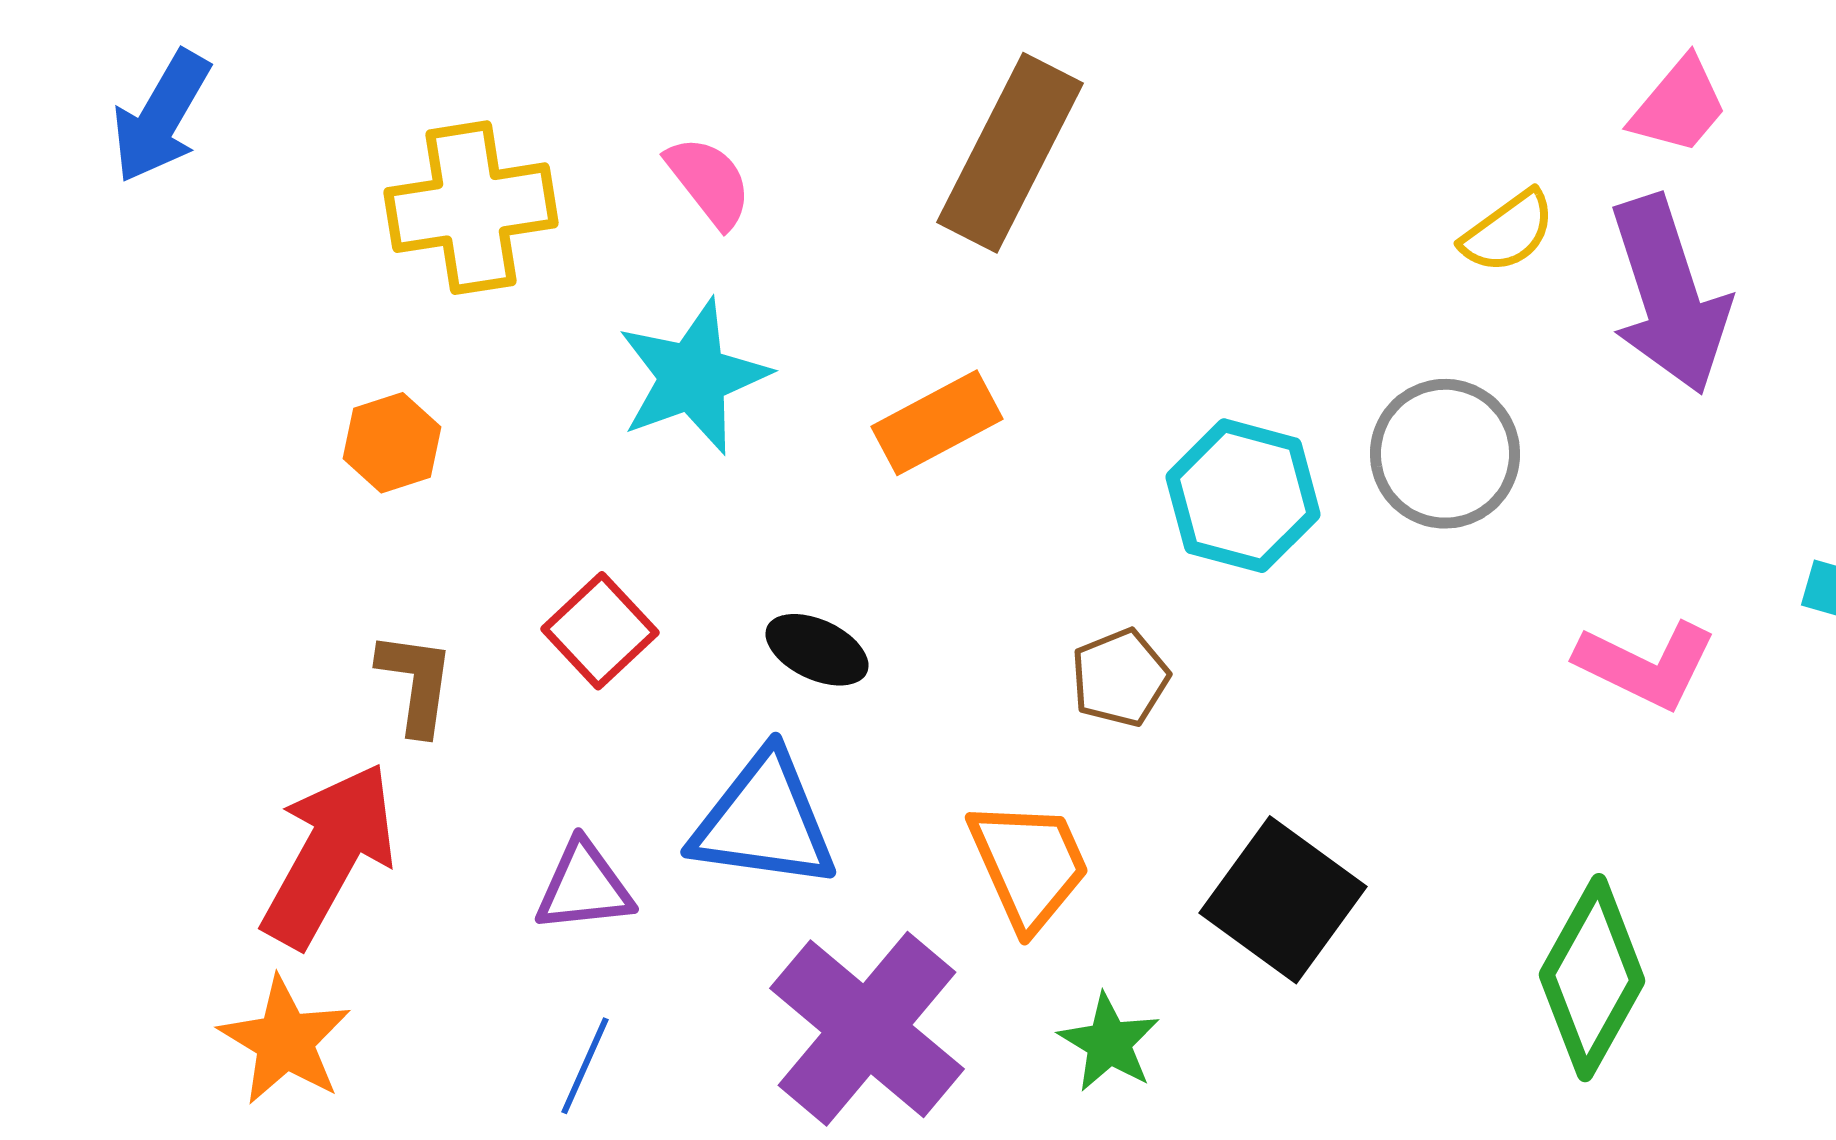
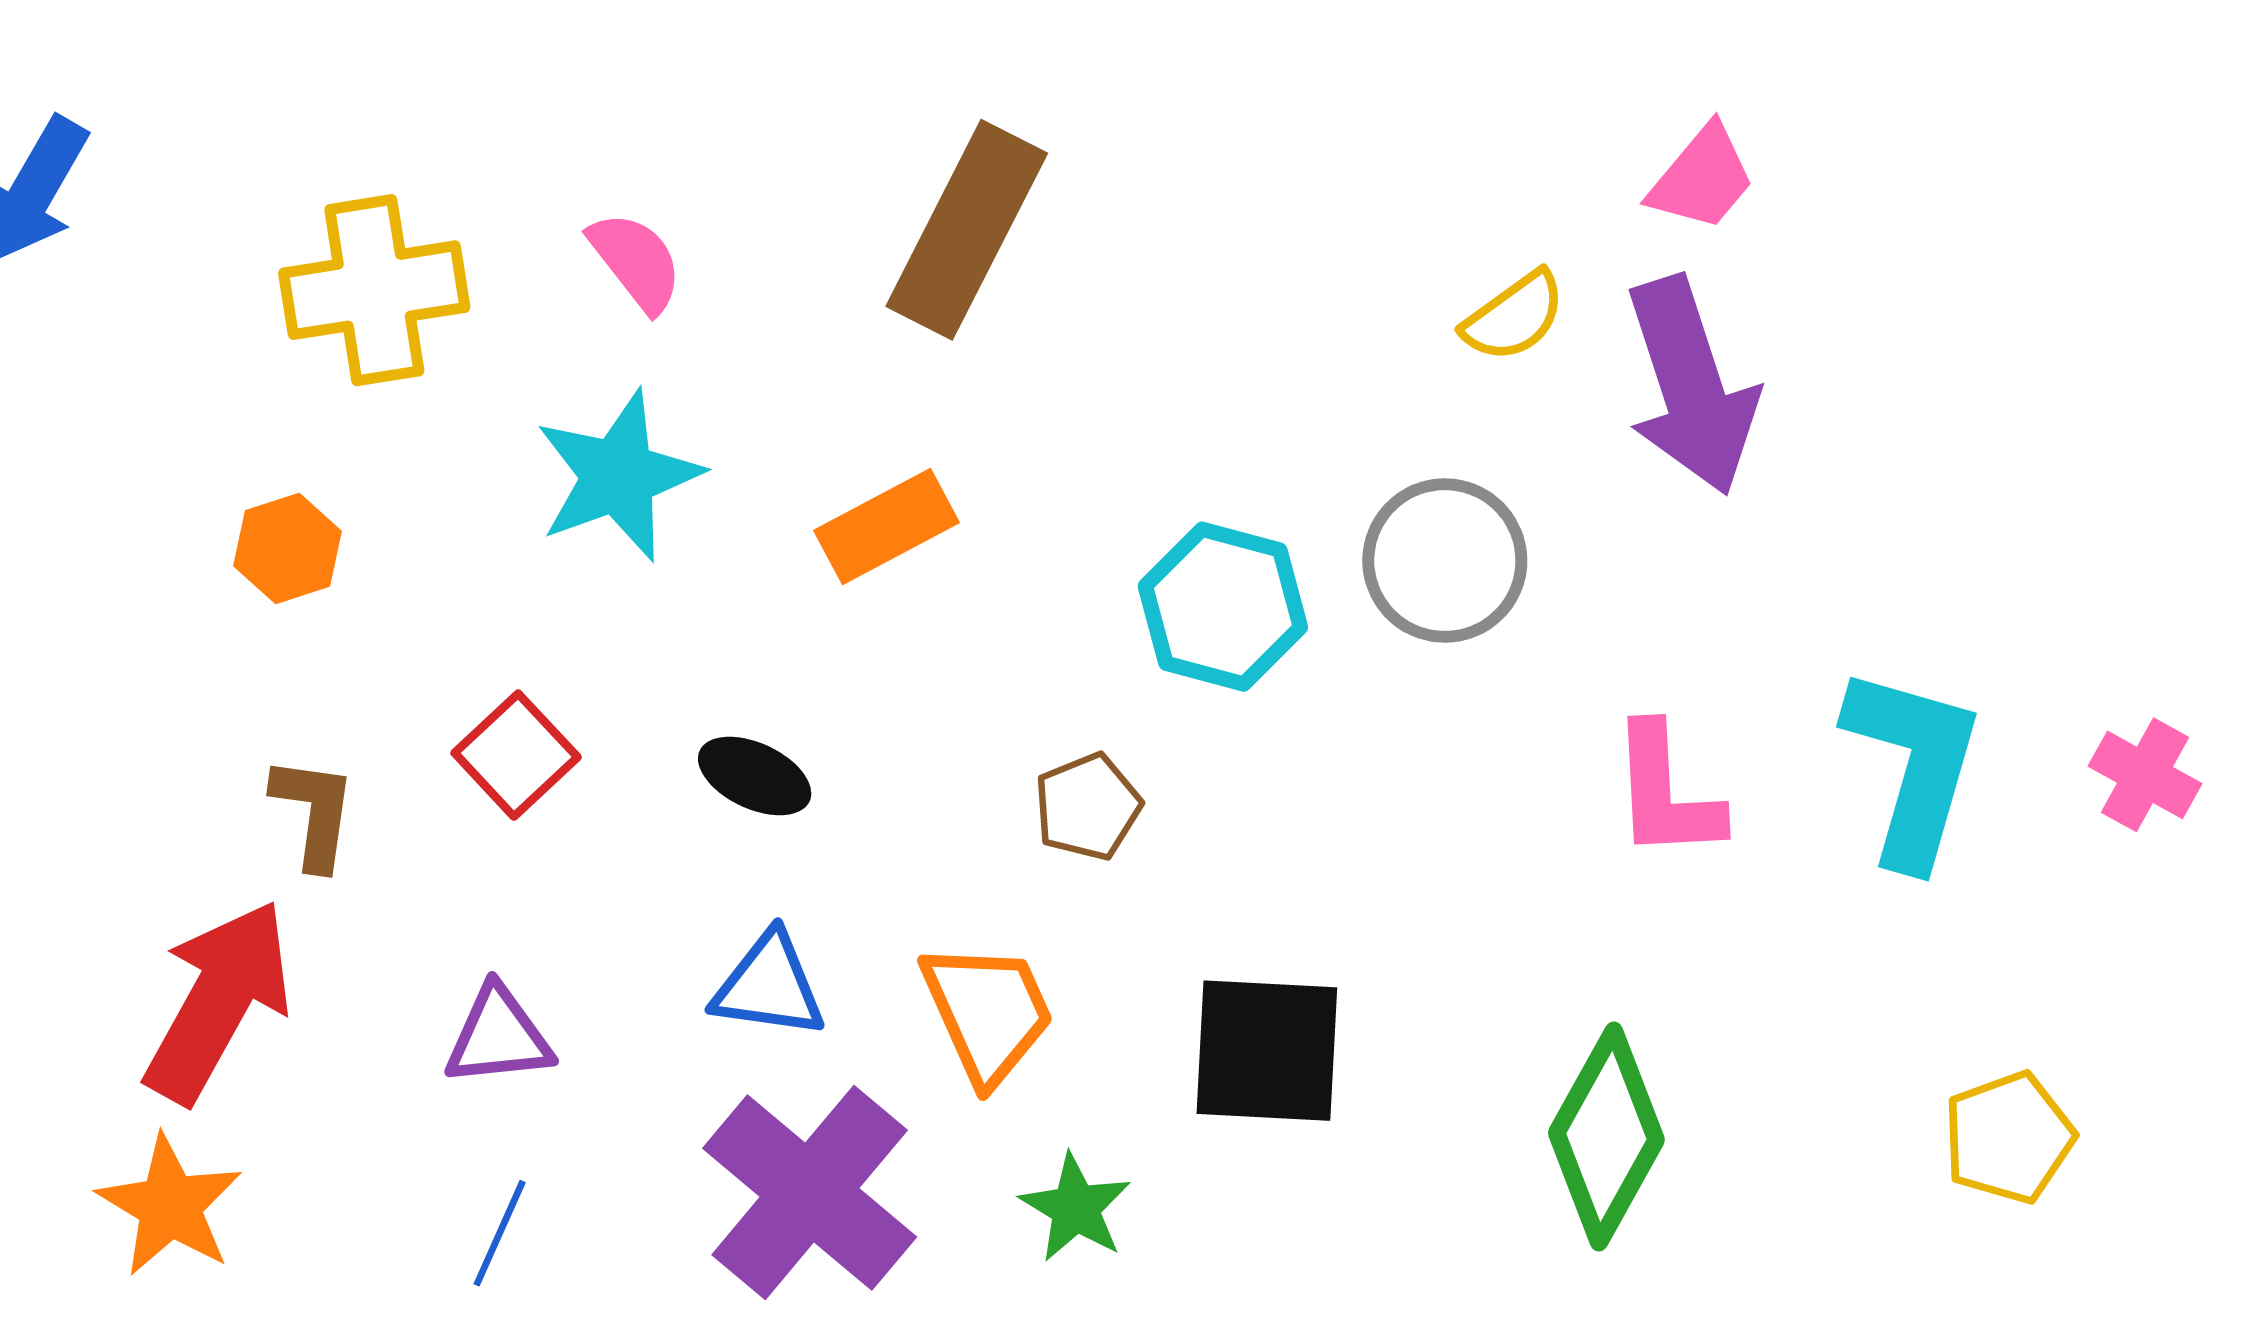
pink L-shape: (1646, 665) -> (1666, 792), turned 61
blue triangle: (764, 821) -> (769, 986), moved, size x0.7
black square: (1283, 900) -> (1267, 1051), turned -33

